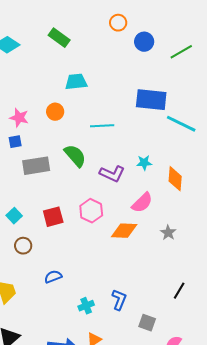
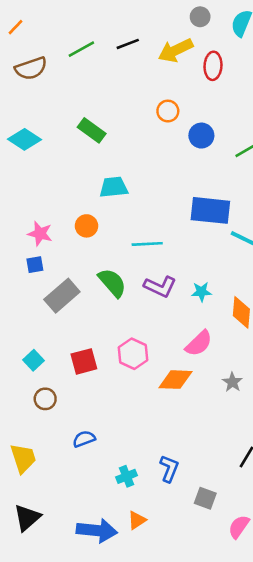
gray rectangle: (36, 166) -> (62, 296), turned -32
purple L-shape: (112, 174) -> (160, 287), moved

